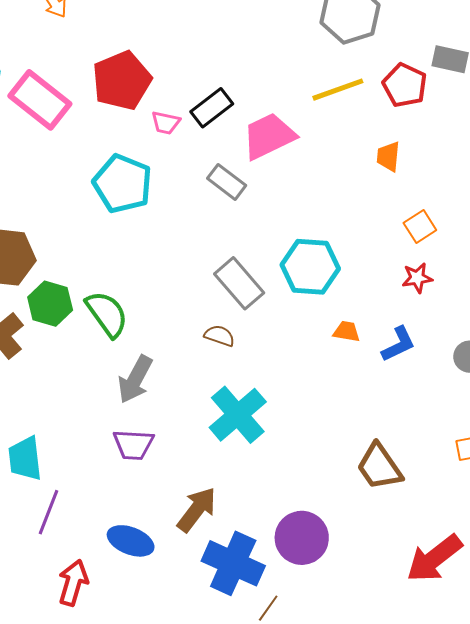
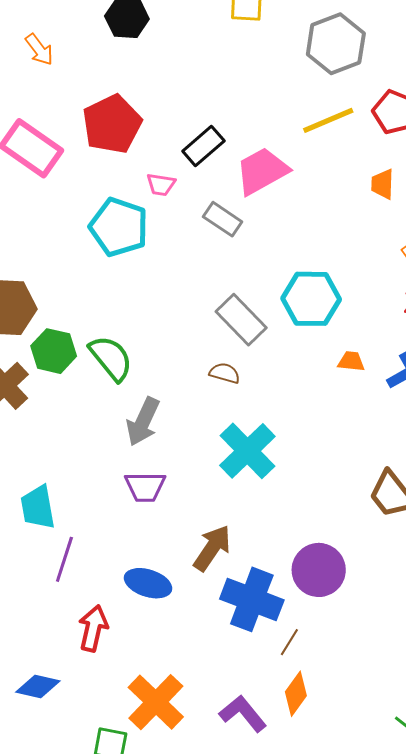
pink trapezoid: (166, 123) -> (161, 185), moved

